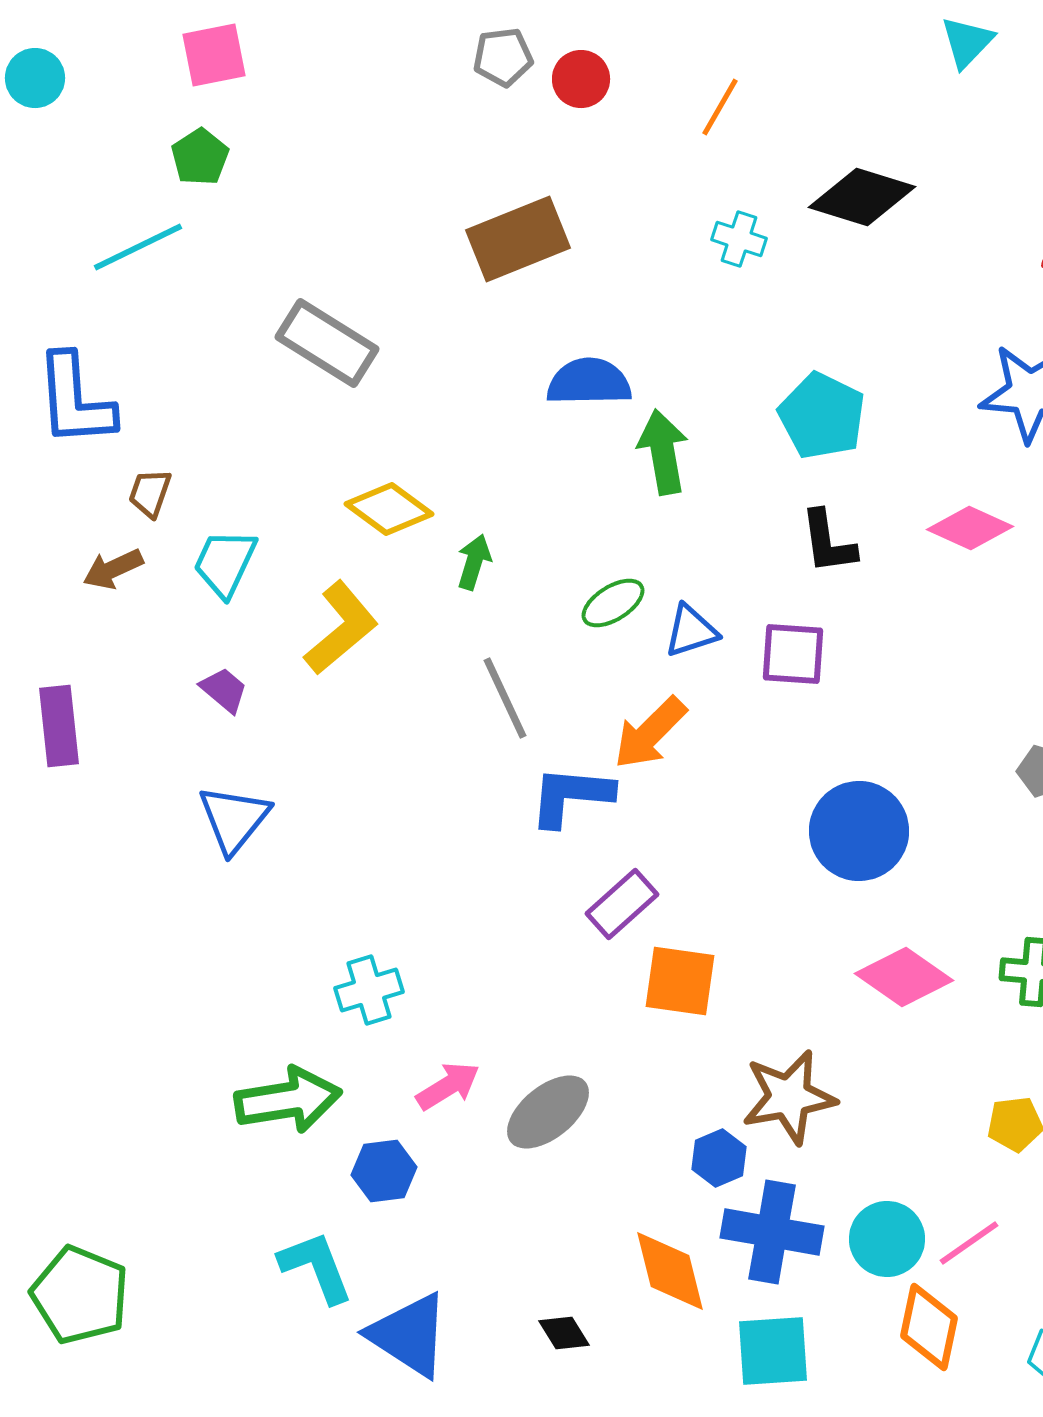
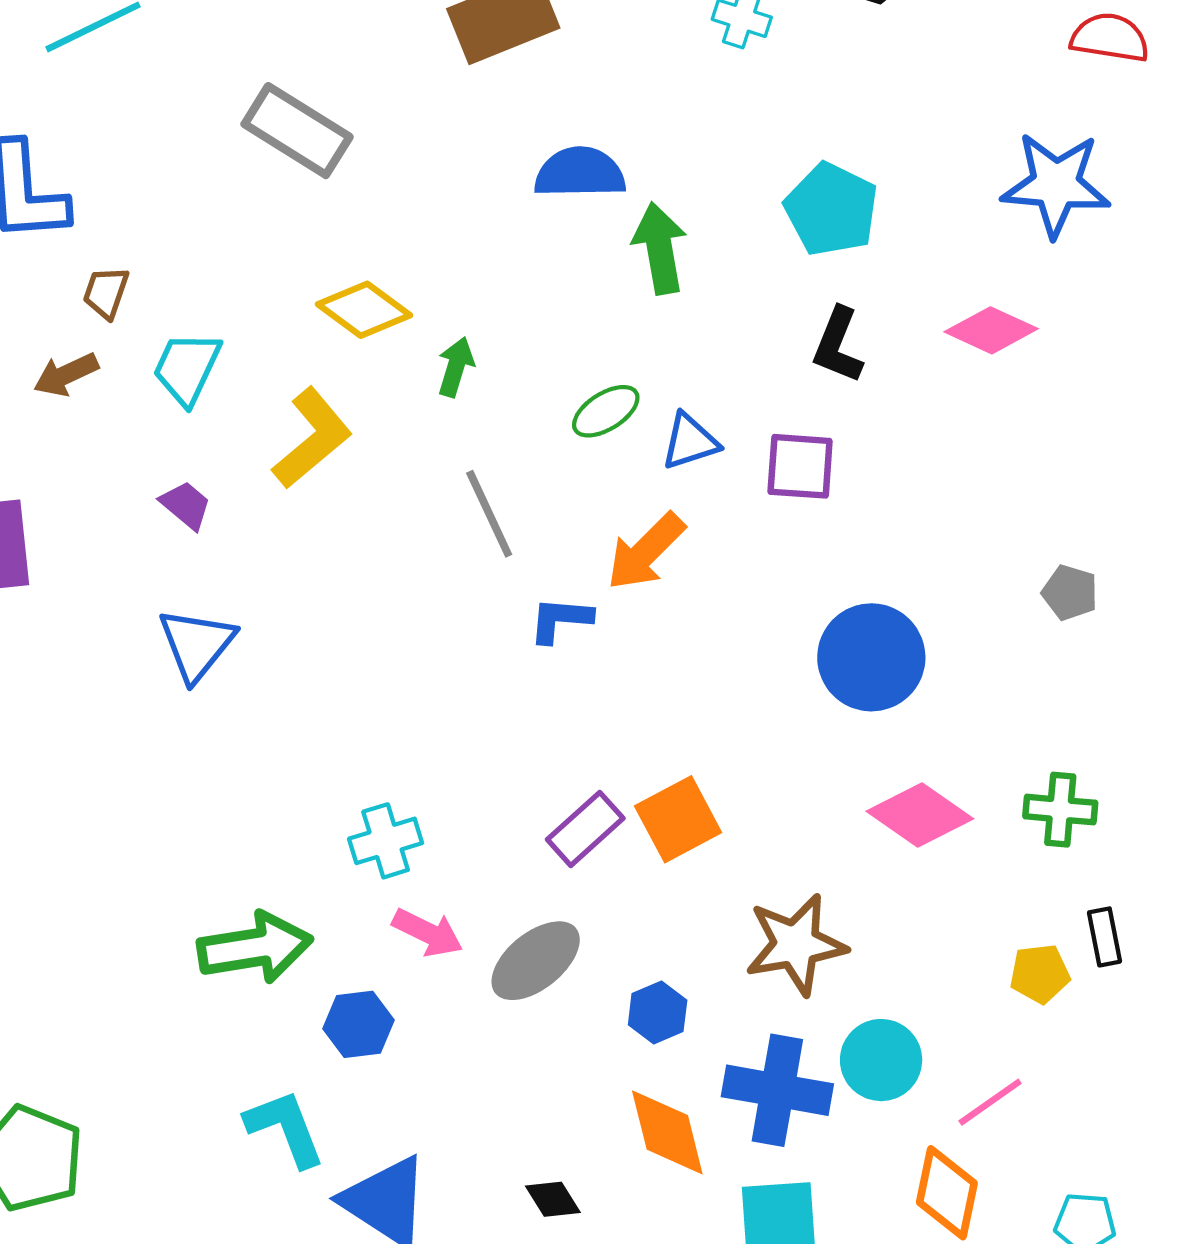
black L-shape: (828, 542) -> (838, 345), turned 30
blue L-shape: (571, 796) -> (560, 620), size x0.7
purple rectangle: (622, 904) -> (585, 829), moved
orange square: (680, 981) -> (678, 819), turned -36
cyan cross: (369, 990) -> (386, 841), moved
pink arrow: (448, 1086) -> (428, 933), turned 58
blue hexagon: (719, 1158) -> (658, 1013), moved
cyan circle: (887, 1239) -> (881, 1060), moved

